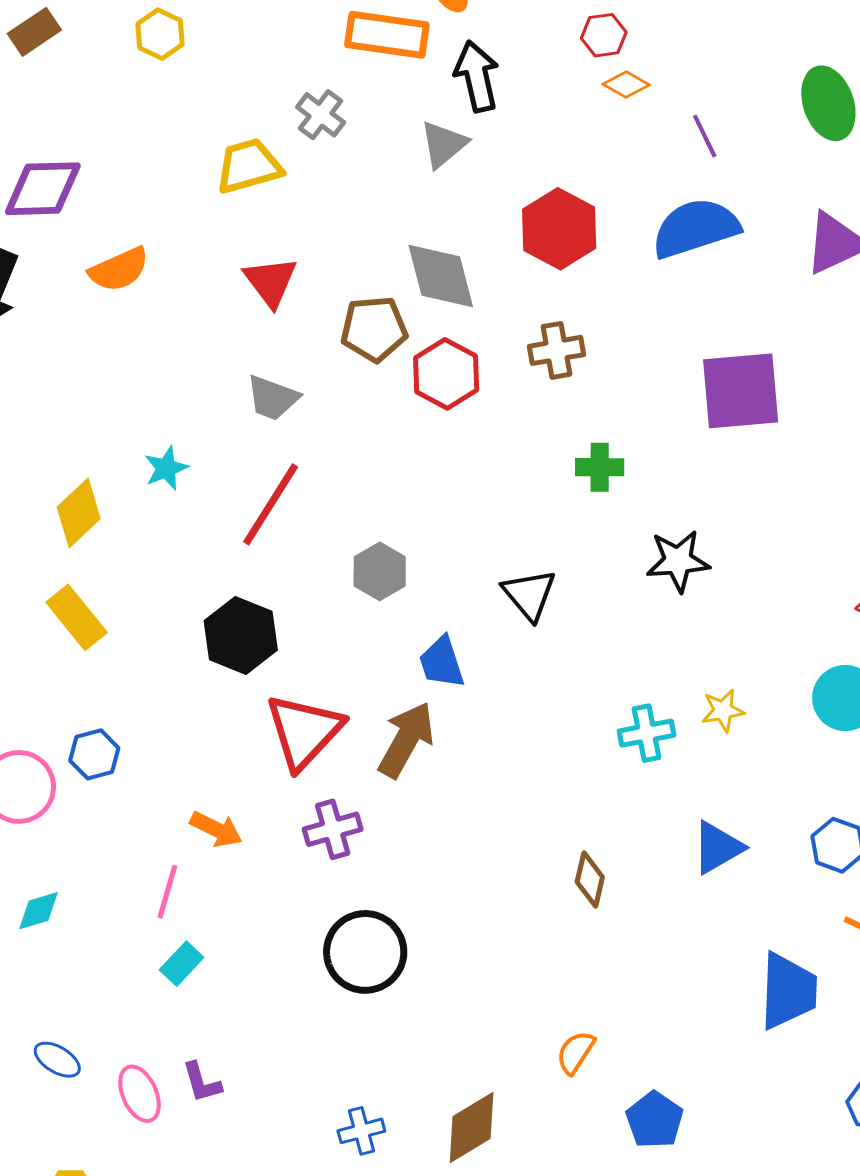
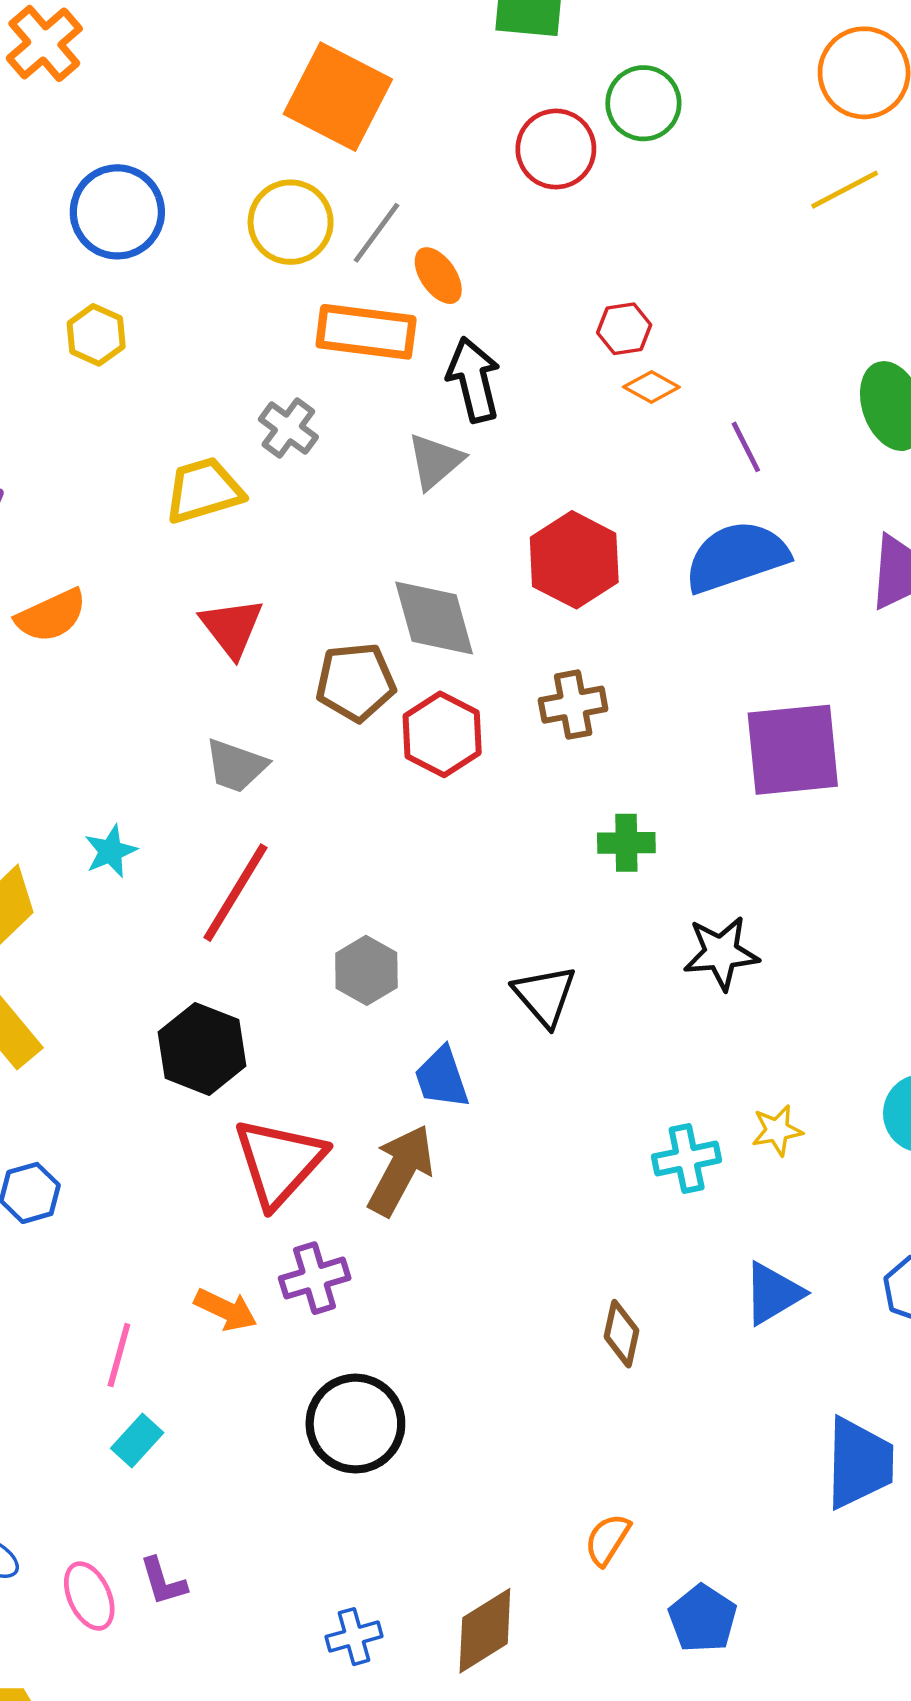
orange arrow: (216, 829) -> (226, 1310), moved

